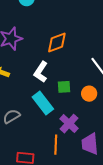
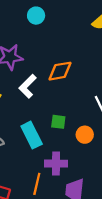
white L-shape: (41, 72) -> (28, 86), moved
purple cross: (69, 124) -> (56, 164), turned 36

